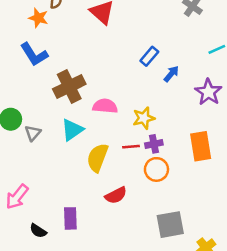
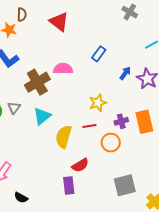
blue arrow: (171, 74) -> (125, 73), moved
pink semicircle: (105, 106) -> (63, 69), moved
gray triangle: (33, 133) -> (14, 108), moved
purple cross: (154, 144) -> (121, 121), moved
purple rectangle: (70, 218) -> (69, 185), moved

